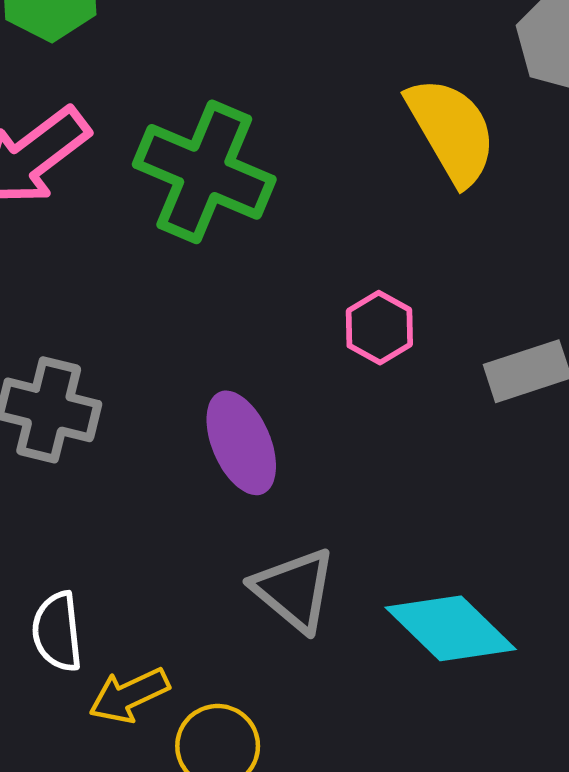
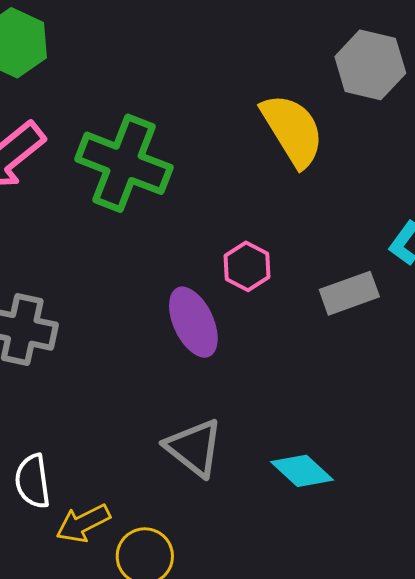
purple ellipse: (241, 443) -> (193, 322), moved
cyan diamond: (451, 628) -> (302, 471), size x0.7

